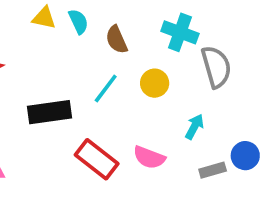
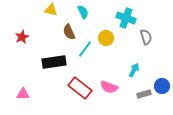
cyan semicircle: (78, 21) -> (83, 12), moved
brown semicircle: (117, 40) -> (69, 32), moved
gray semicircle: (216, 67) -> (146, 37), size x0.7
yellow circle: (155, 83) -> (106, 38), moved

